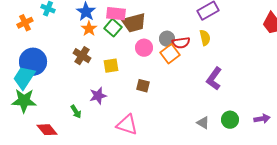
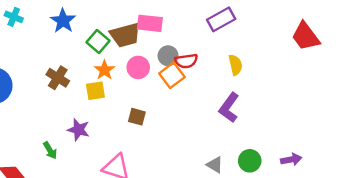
pink rectangle: (116, 14) -> (150, 23), moved
orange star: (89, 29) -> (104, 70), moved
yellow semicircle: (205, 38) -> (235, 65), moved
purple star: (98, 96) -> (79, 130), turned 30

